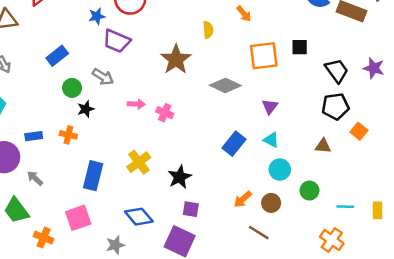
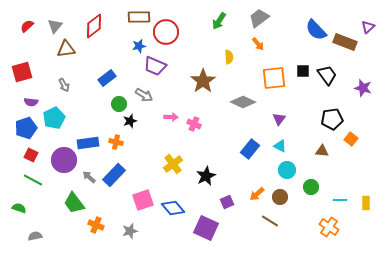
black trapezoid: (337, 71) -> (327, 75), moved
blue rectangle: (34, 136) -> (88, 143), size x1.5
blue rectangle: (93, 176) -> (114, 175), moved, turned 30
purple square: (191, 209) -> (227, 202), moved, turned -32
pink square: (78, 218) -> (143, 200), moved
gray star: (115, 245) -> (130, 231), moved

